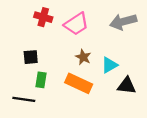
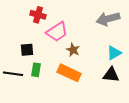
pink trapezoid: (76, 24) -> (57, 32), moved
cyan triangle: (109, 65) -> (114, 53), moved
black line: (24, 99) -> (13, 74), moved

